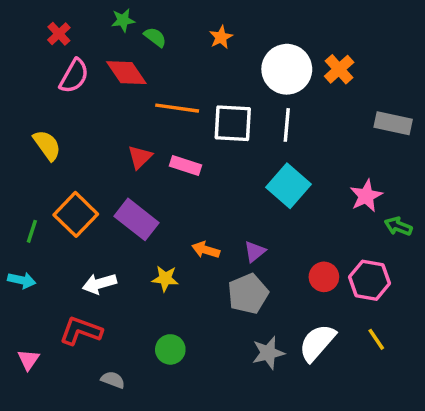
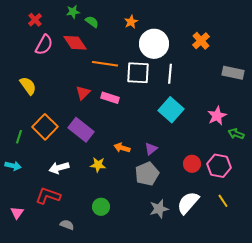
white circle: (287, 69) -> (154, 44), moved

